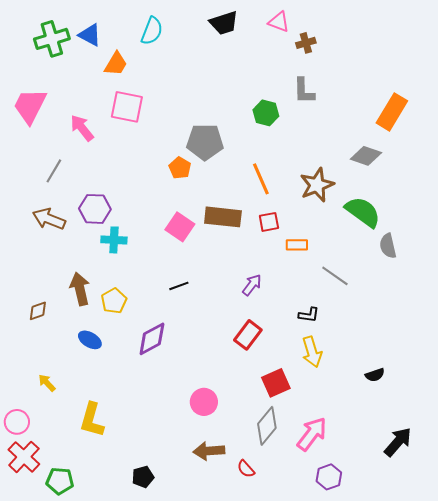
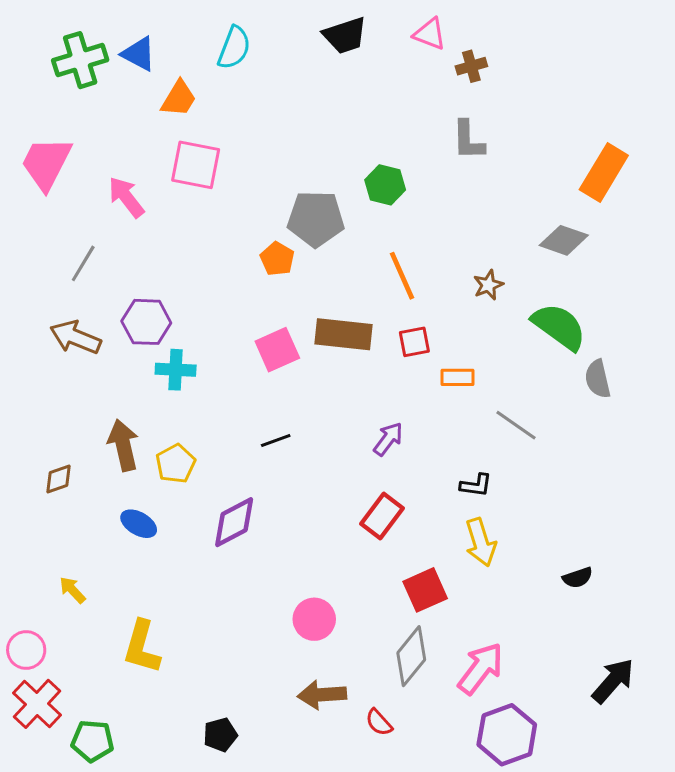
green hexagon: (266, 113) -> (385, 185), moved
brown star: (317, 185) -> (488, 285), size x0.6
pink square: (180, 227) -> (277, 350), turned 32
purple hexagon: (329, 477) -> (507, 735), size x1.5

